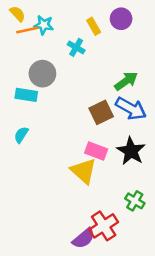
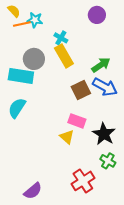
yellow rectangle: (94, 26) -> (64, 56), moved, size x1.6
cyan rectangle: (26, 95) -> (21, 76), size x1.4
cyan semicircle: (21, 135) -> (17, 108), size x1.5
black star: (131, 151) -> (104, 134), moved
yellow triangle: (84, 171) -> (67, 137), size x0.7
purple semicircle: (84, 238) -> (33, 191), moved

